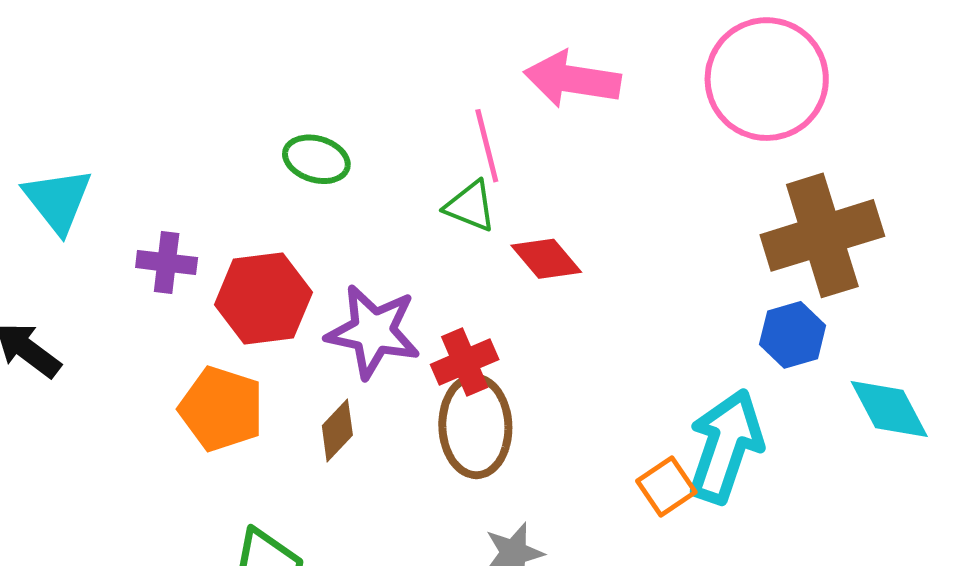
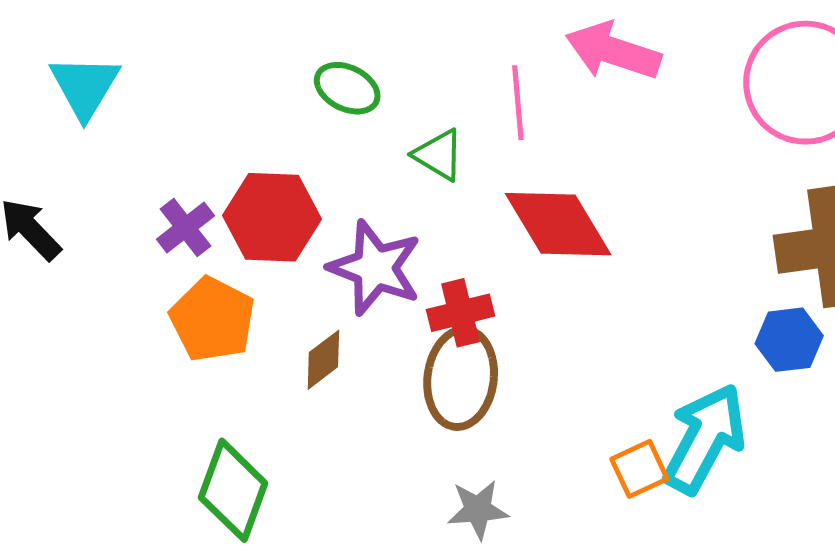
green triangle: (470, 206) -> (439, 155), moved
red diamond: (546, 259) -> (558, 224), size x1.6
purple cross: (167, 263) -> (186, 227), moved, turned 36

